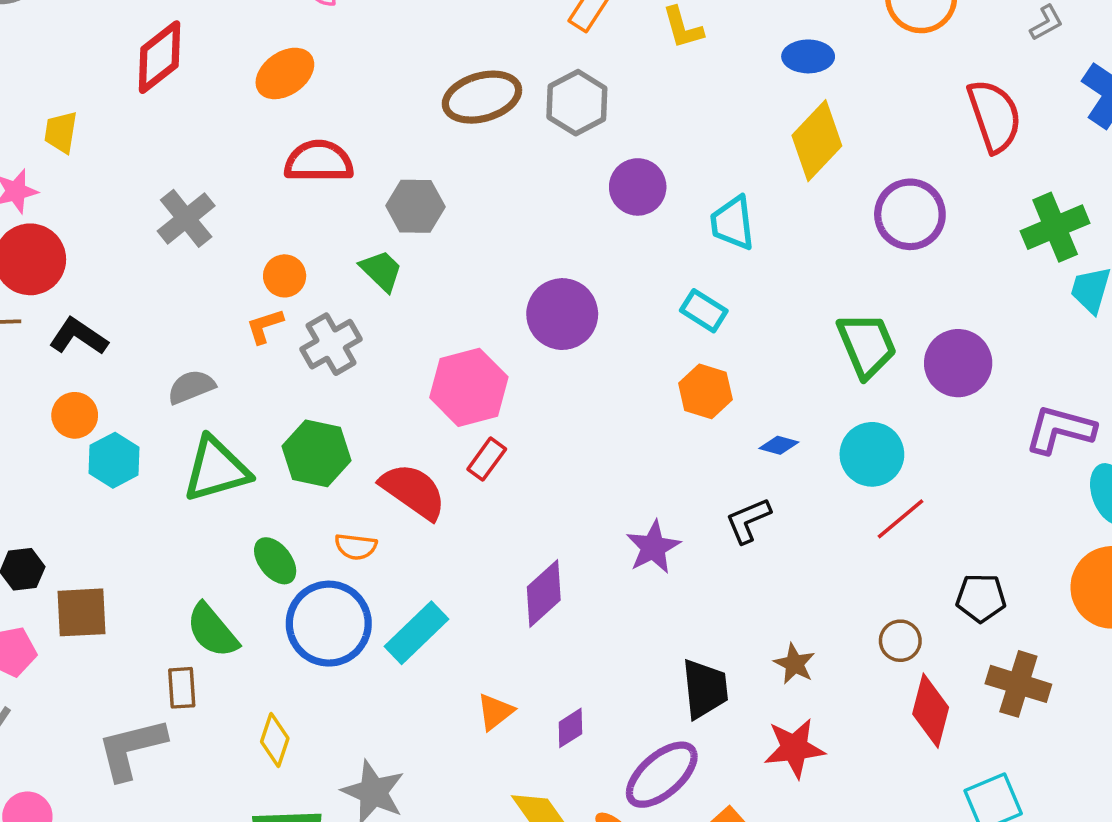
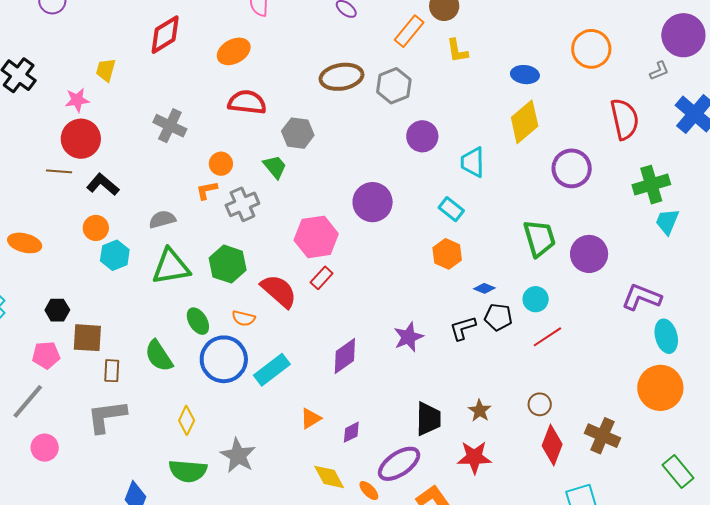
gray cross: (186, 218) -> (170, 126), turned -32
cyan circle: (872, 454) -> (536, 299), size x0.7
black pentagon: (981, 598) -> (498, 317), moved
brown rectangle: (182, 688) -> (112, 371), moved

